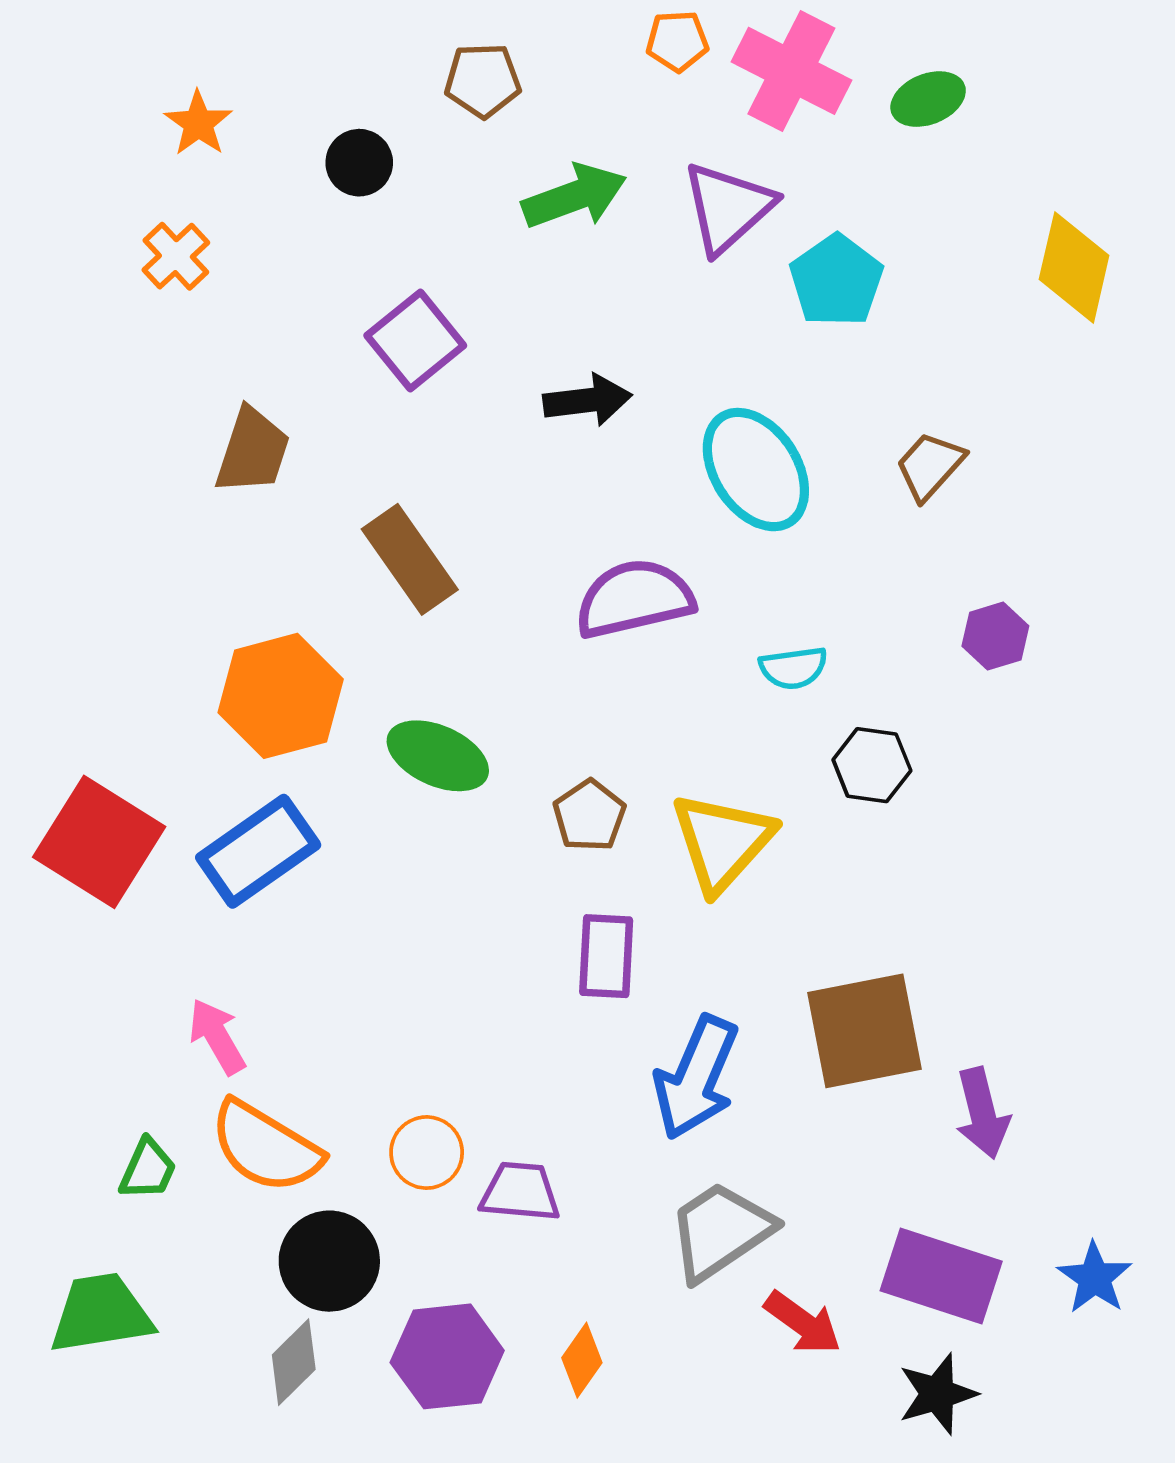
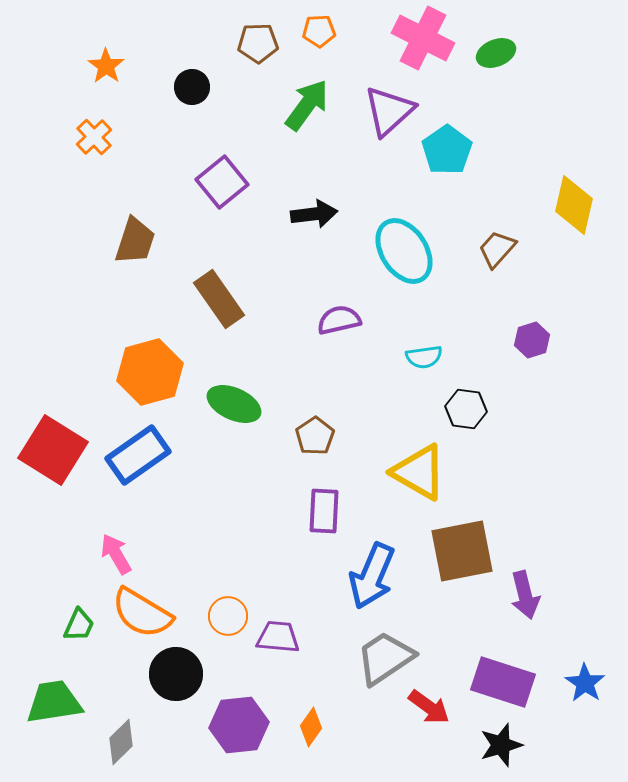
orange pentagon: (677, 41) -> (319, 31), moved
green arrow: (574, 196) -> (307, 105), turned -34
yellow diamond: (1074, 267) -> (574, 205), moved
purple semicircle: (634, 599) -> (339, 320), size x0.7
yellow triangle: (722, 842) -> (419, 472), moved, turned -42
gray diamond: (294, 1362) -> (121, 742), moved

